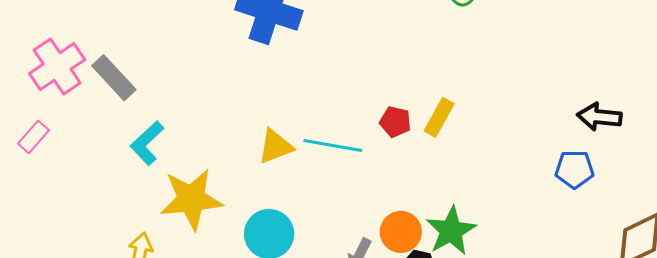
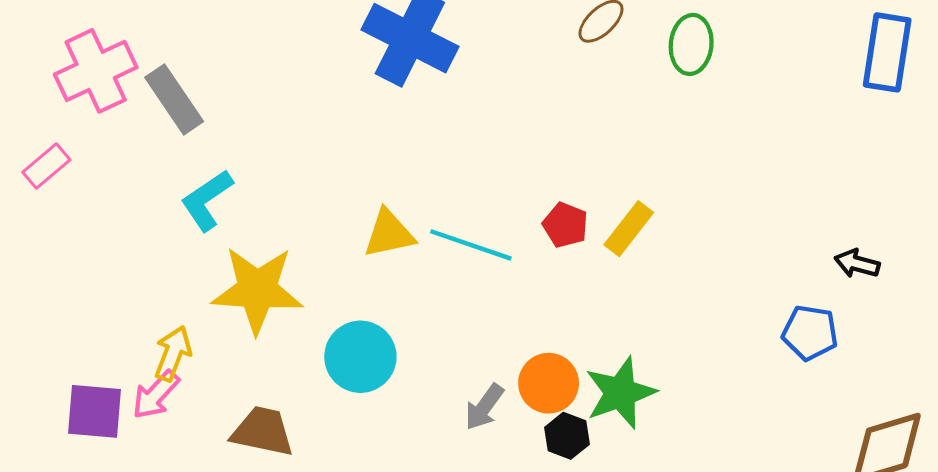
black arrow: (599, 117) -> (857, 264), size x0.7

